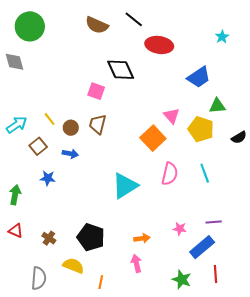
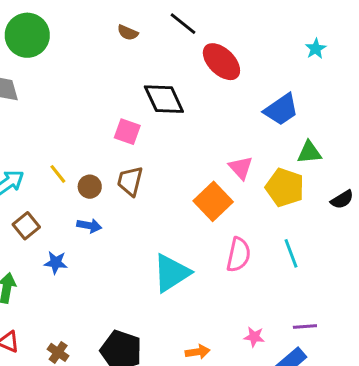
brown semicircle: (97, 25) -> (128, 33), size x0.6
red ellipse: (159, 45) -> (221, 62), turned 36
brown square: (38, 146) -> (26, 226), moved

